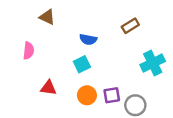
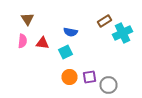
brown triangle: (47, 17) -> (28, 19), moved, turned 32
cyan cross: (153, 63) -> (122, 33), moved
red triangle: (48, 88) -> (42, 43), moved

